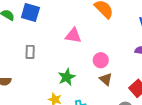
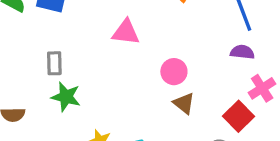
green star: (67, 77) -> (66, 97), moved, turned -30

